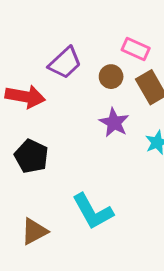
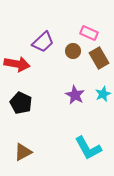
purple star: (114, 123) -> (75, 95), moved
cyan L-shape: (93, 211) -> (88, 148), moved

